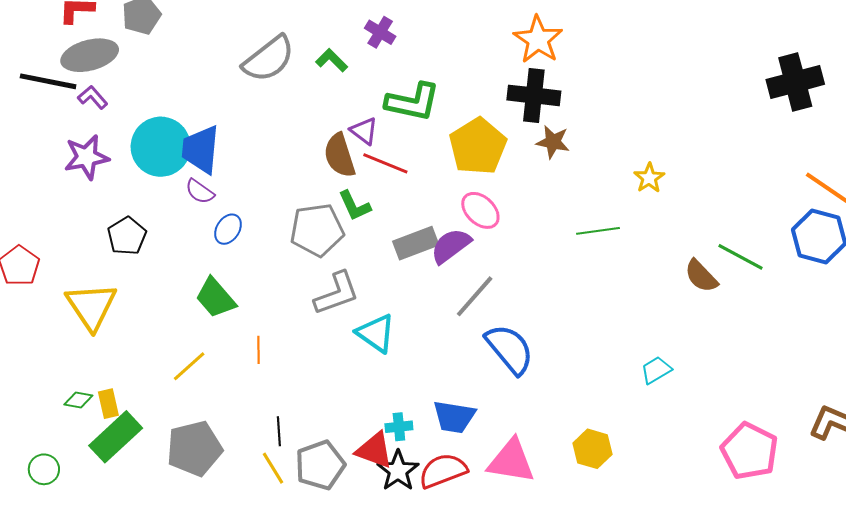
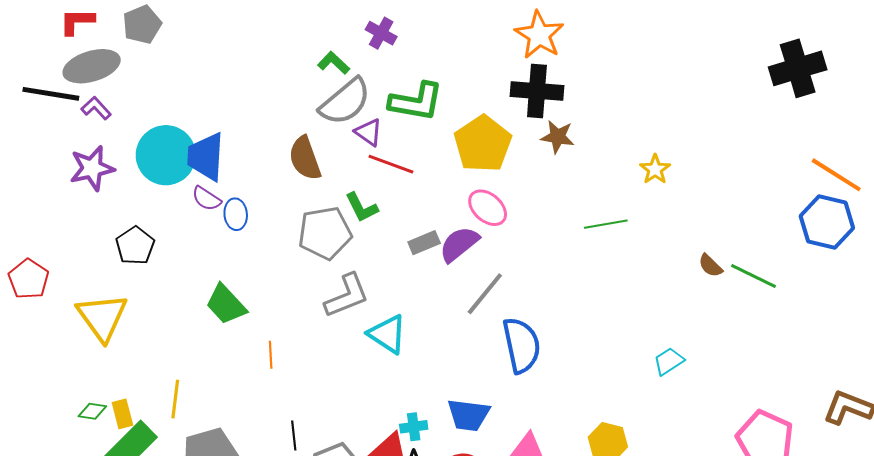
gray semicircle: (269, 59) -> (345, 102), moved
brown semicircle: (340, 155) -> (305, 158), moved
blue ellipse: (228, 229) -> (236, 214), moved, turned -36
gray rectangle: (416, 243) -> (424, 243), size x0.7
green line: (741, 257) -> (754, 276), moved
brown semicircle: (701, 276) -> (710, 266), size x0.7
blue semicircle: (510, 349) -> (522, 345), turned 30
yellow line: (189, 366) -> (175, 399), moved, turned -39

